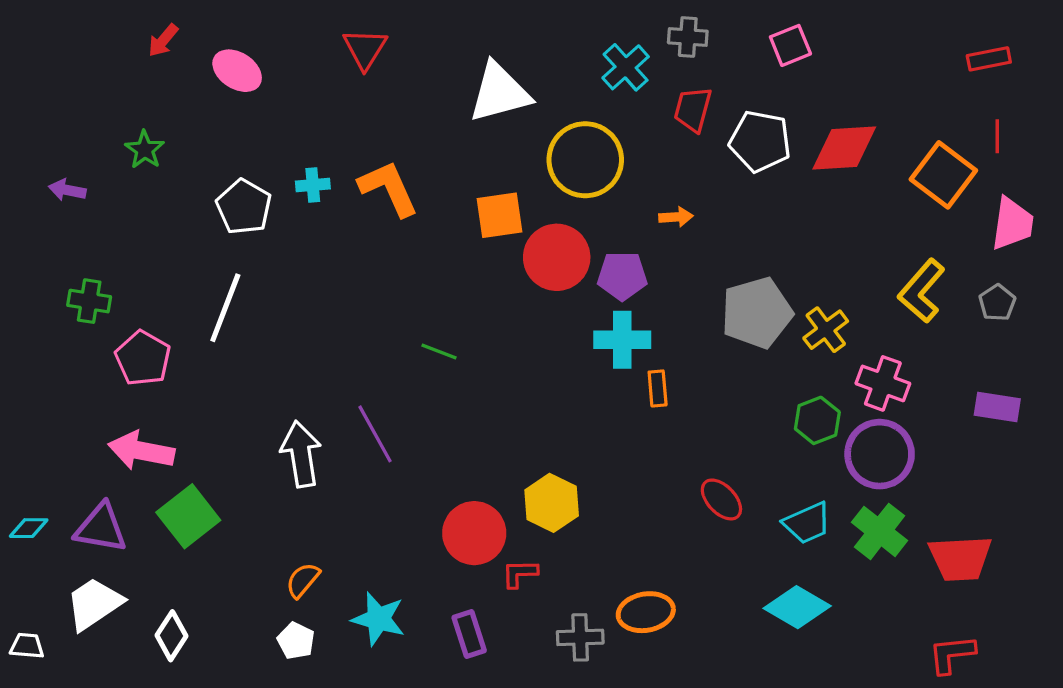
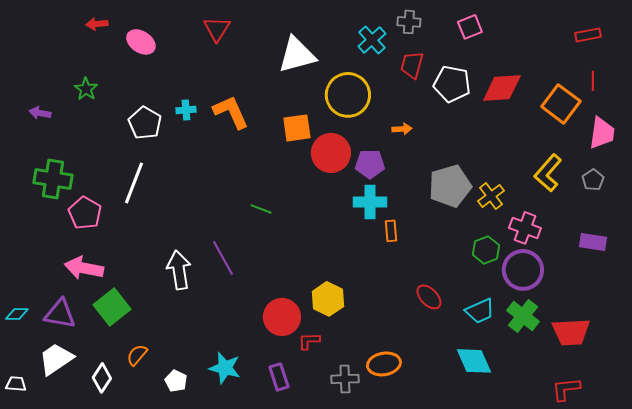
red arrow: (163, 40) -> (97, 24), turned 45
green cross: (89, 301) -> (53, 179), size x1.5
orange semicircle: (303, 580) -> (137, 355), moved
cyan diamond: (797, 607) -> (474, 361), turned 36

